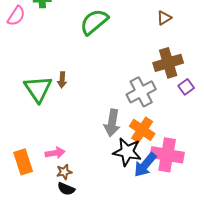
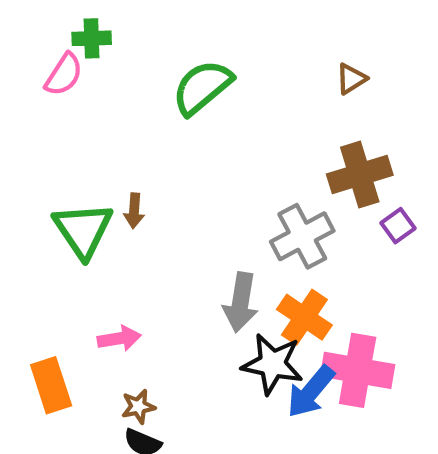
pink semicircle: (16, 16) -> (64, 74), moved
pink arrow: (55, 153) -> (119, 338), moved

